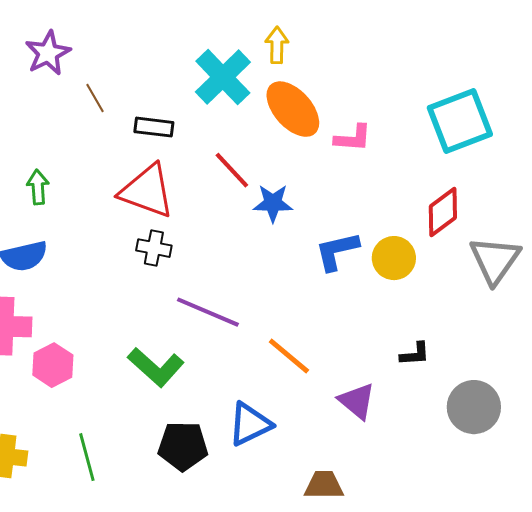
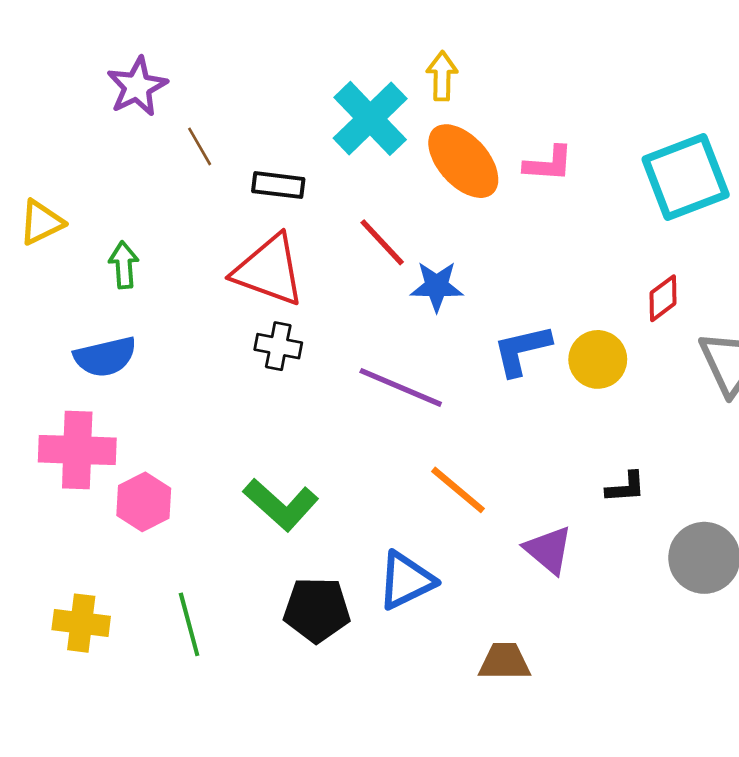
pink L-shape: (353, 138) -> (548, 164), moved
red diamond: (443, 212) -> (663, 298), size x0.7
purple line: (208, 312) -> (401, 387), moved

